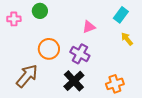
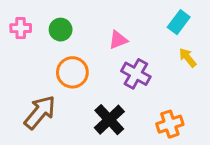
green circle: (40, 11) -> (61, 30), moved
pink triangle: (89, 27) -> (118, 40), moved
purple cross: (80, 54) -> (136, 74), moved

